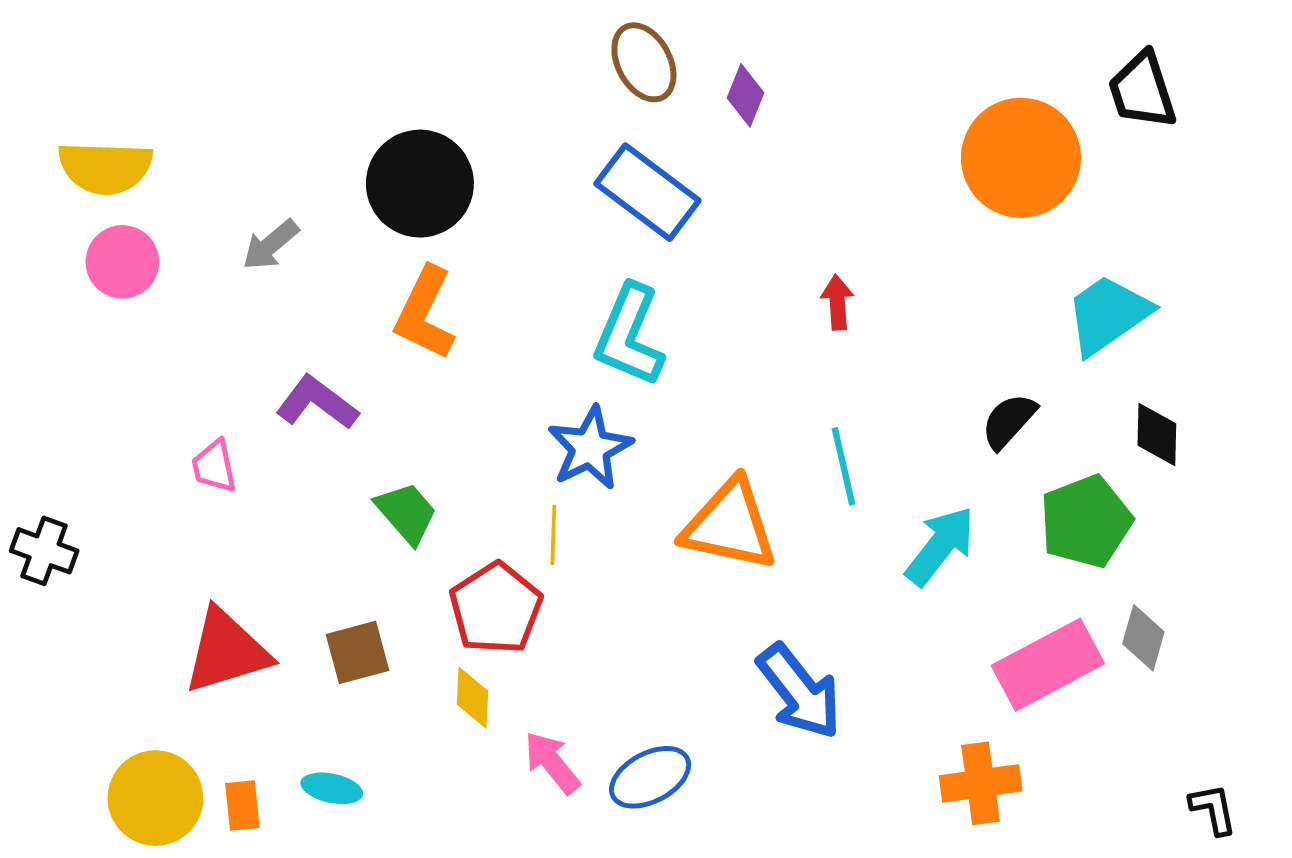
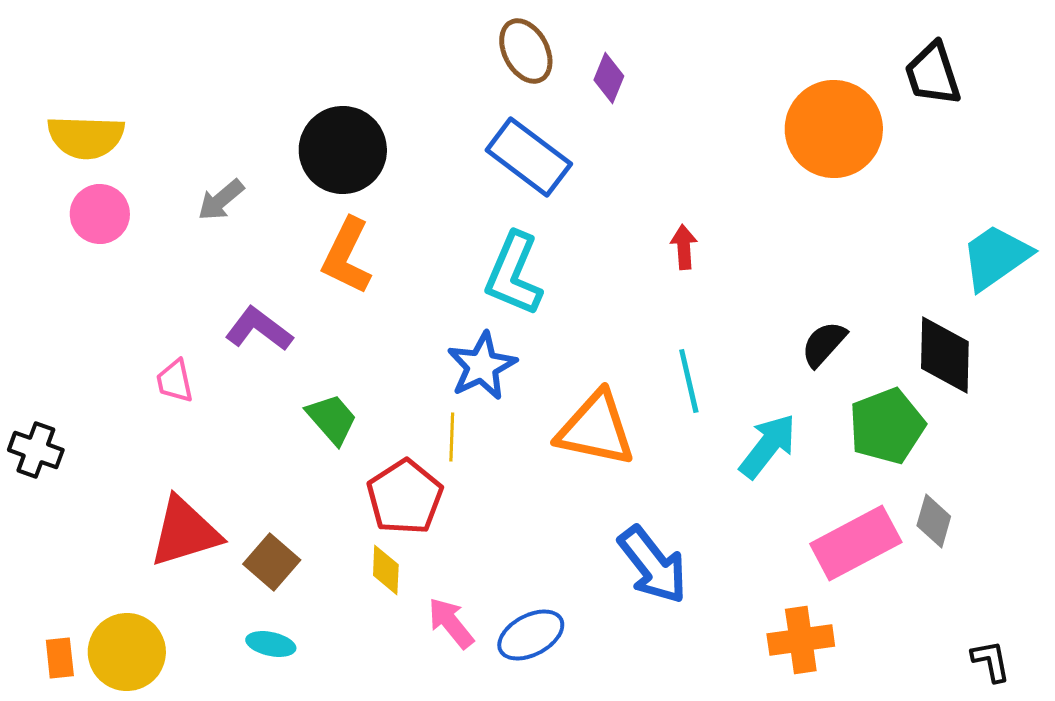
cyan trapezoid: (1108, 315) -> (996, 257), moved
black diamond: (1157, 435) -> (945, 355), size x1.5
brown square: (357, 652) -> (272, 562), moved, turned -34
orange rectangle: (242, 805) -> (60, 658), moved

